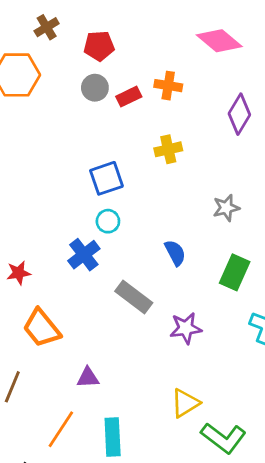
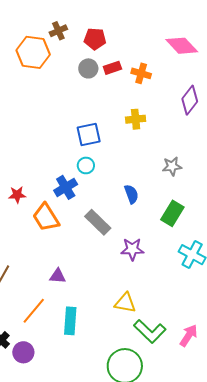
brown cross: (47, 27) -> (58, 31), moved
red rectangle: (129, 97) -> (112, 68), moved
orange trapezoid: (42, 328) -> (46, 217), moved
yellow triangle: (185, 403) -> (125, 303), turned 35

